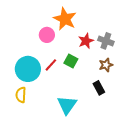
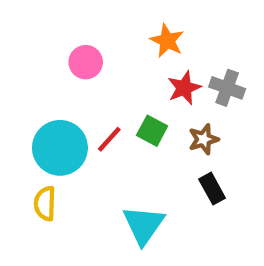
orange star: (65, 19) -> (167, 41), moved, size x0.7
pink circle: (47, 35) -> (86, 62), moved
brown star: (106, 65) -> (204, 139), moved

